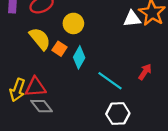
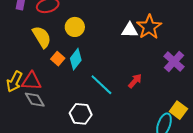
orange square: (60, 49) -> (58, 59), moved
white hexagon: (118, 114) -> (81, 114), moved

